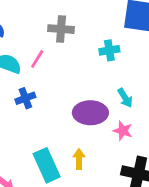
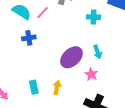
purple ellipse: (90, 113) -> (71, 57), turned -55
cyan rectangle: (47, 165) -> (34, 87), size x0.6

